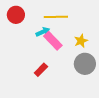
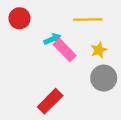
yellow line: (56, 17) -> (88, 20), moved
red rectangle: (41, 70) -> (50, 101), moved, size x1.5

